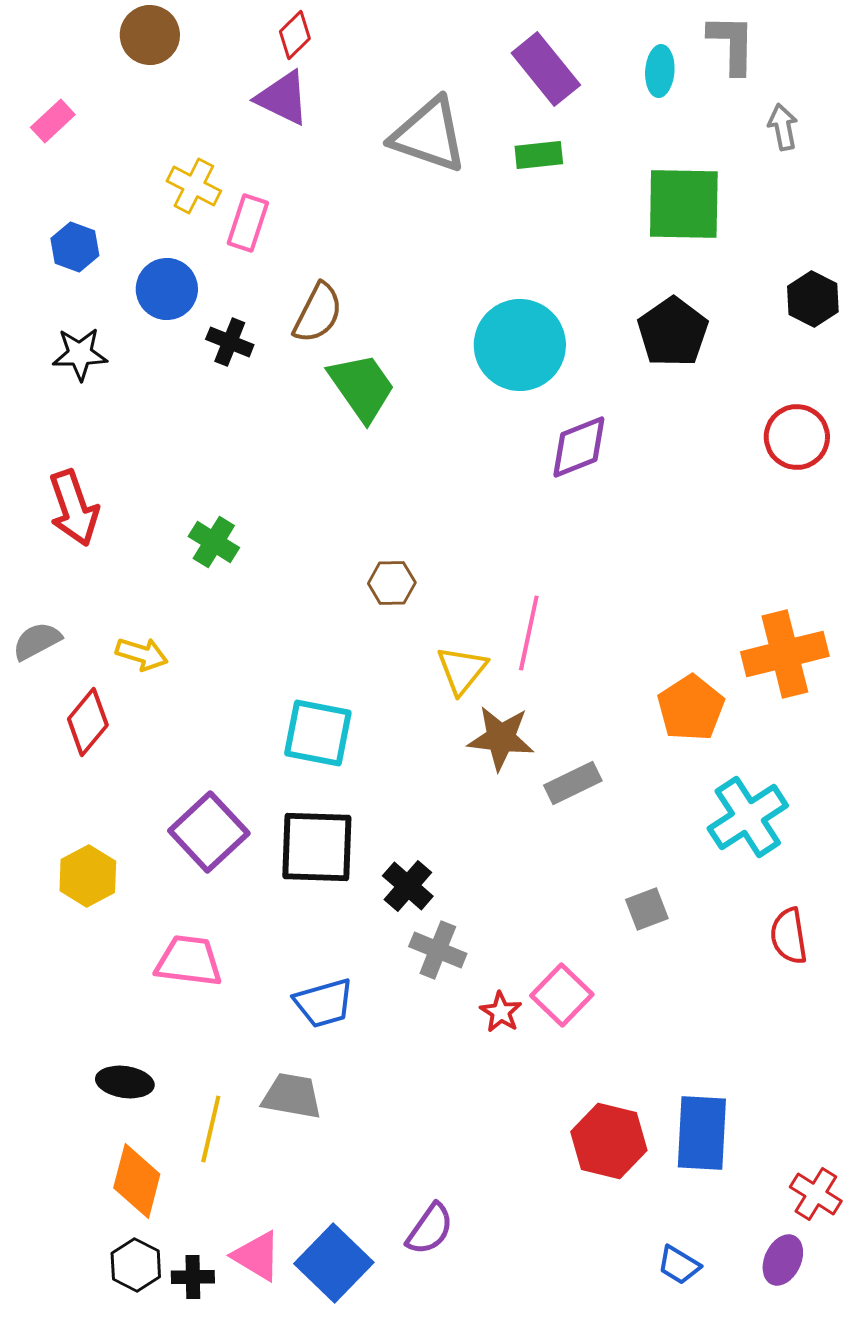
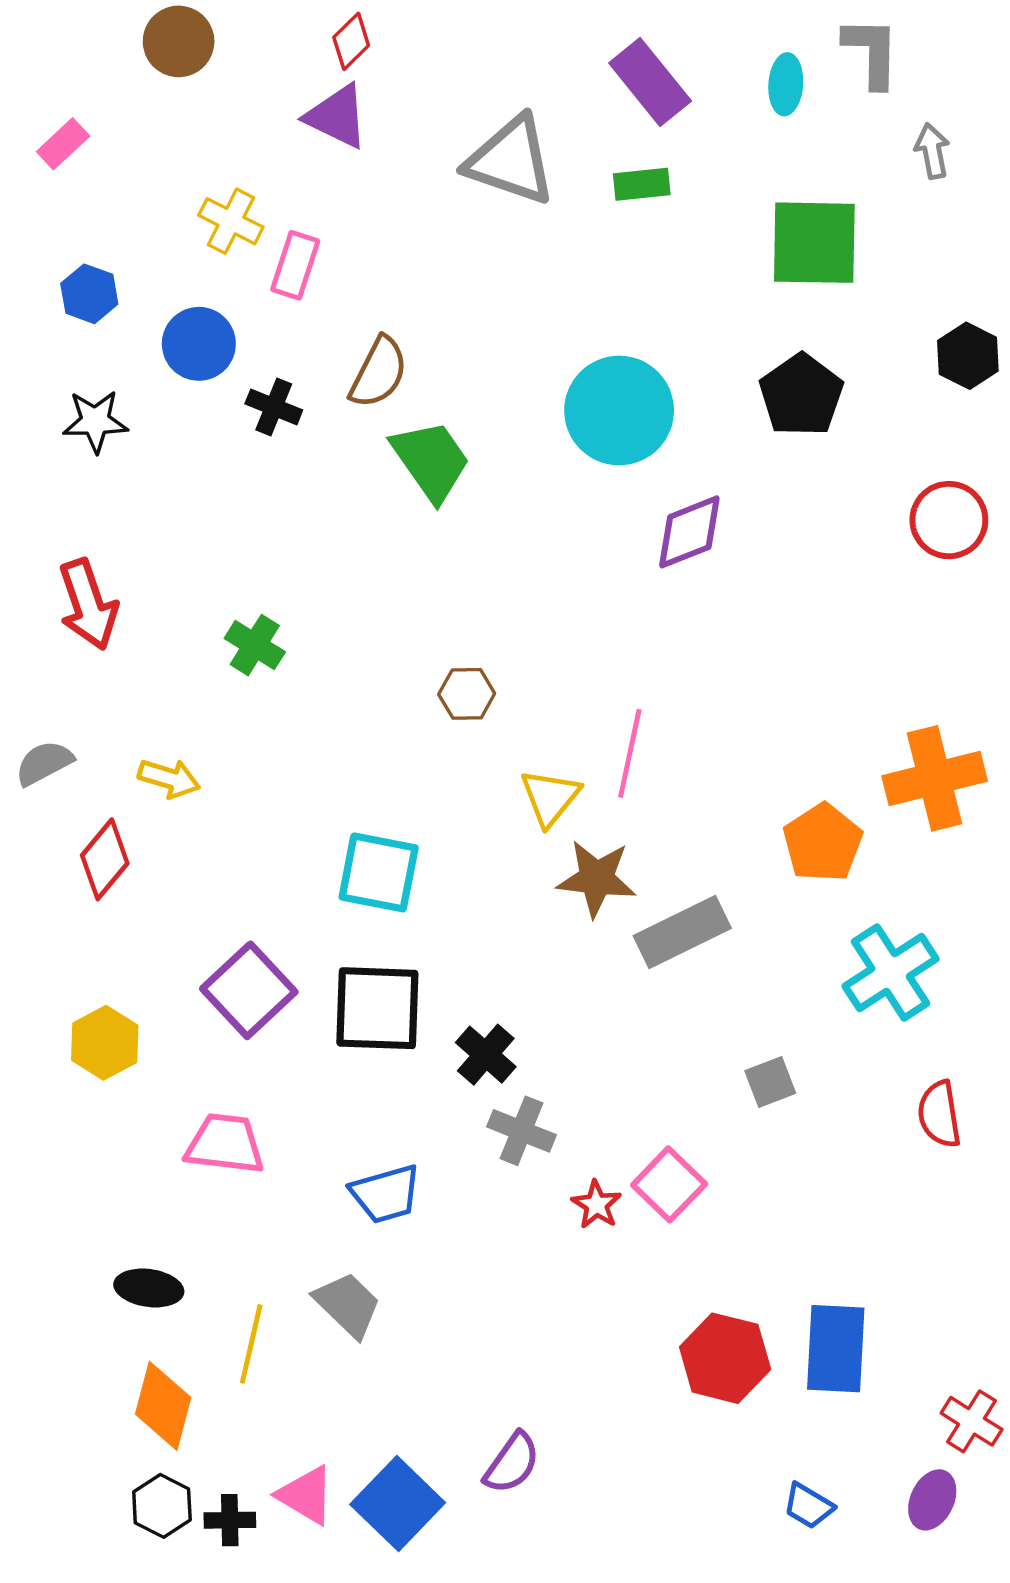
gray rectangle: (573, 783) -> (682, 932), size x1.4
gray trapezoid: (292, 1096) -> (348, 1305), turned 34

